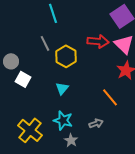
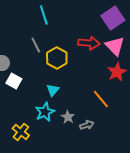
cyan star: (63, 120) -> (45, 112), moved, turned 30
yellow cross: (30, 130) -> (21, 132), size x0.7
gray star: (71, 140) -> (68, 117), moved

